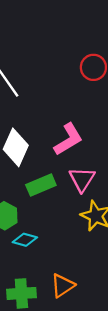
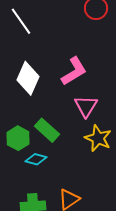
green rectangle: (41, 185) -> (47, 130), moved, turned 65

